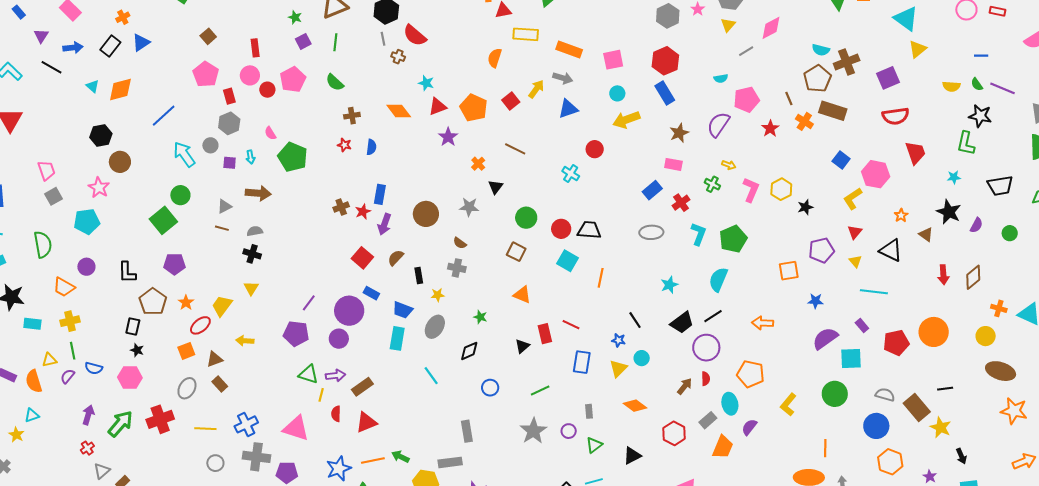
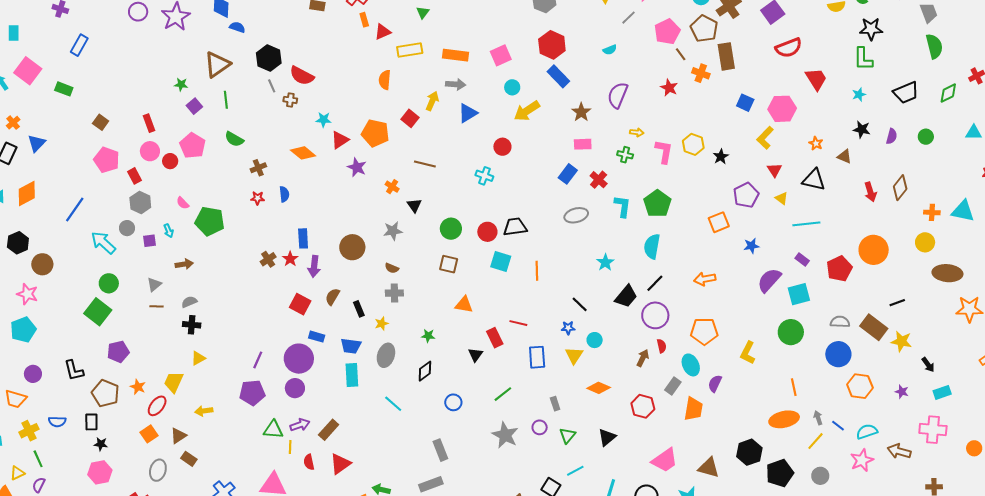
pink pentagon: (746, 100) -> (667, 32), moved
brown rectangle: (833, 111) -> (726, 56), turned 76
brown arrow: (258, 193) -> (184, 264), size x0.7
black star: (949, 212) -> (862, 129), size x0.7
yellow triangle: (251, 288) -> (198, 358), turned 42
blue semicircle: (94, 368) -> (57, 422), moved

